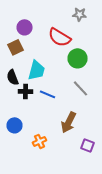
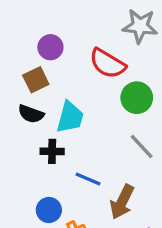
gray star: (80, 14) -> (140, 26), size x1.5
black semicircle: (12, 77) -> (31, 114), moved, turned -49
blue line: (48, 94) -> (88, 179), moved
blue circle: (14, 125) -> (49, 210), moved

